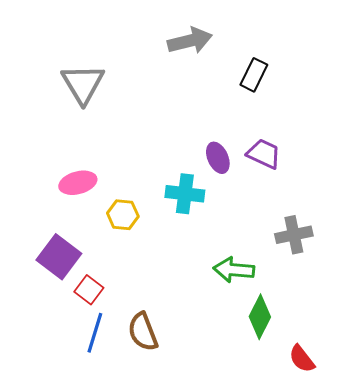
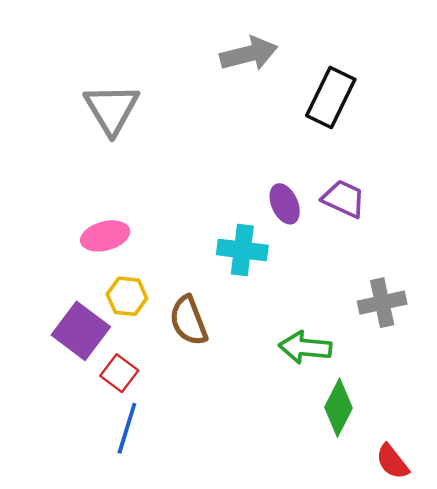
black rectangle: (254, 75) -> (331, 97), size x1.4
yellow hexagon: (123, 215) -> (127, 296), moved
brown semicircle: (143, 332) -> (188, 321), moved

